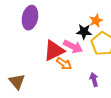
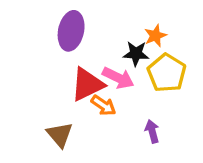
purple ellipse: (30, 18) -> (71, 31), moved
brown triangle: (17, 82) -> (60, 135), moved

